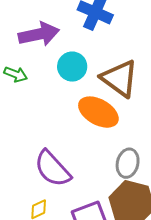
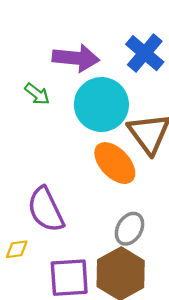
cyan circle: (72, 67) -> (101, 104), size x1.6

